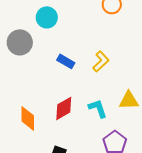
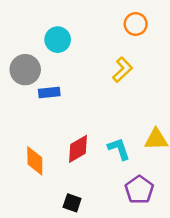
blue rectangle: (66, 61) -> (49, 92), moved, turned -36
yellow L-shape: (101, 61) -> (122, 70), moved

